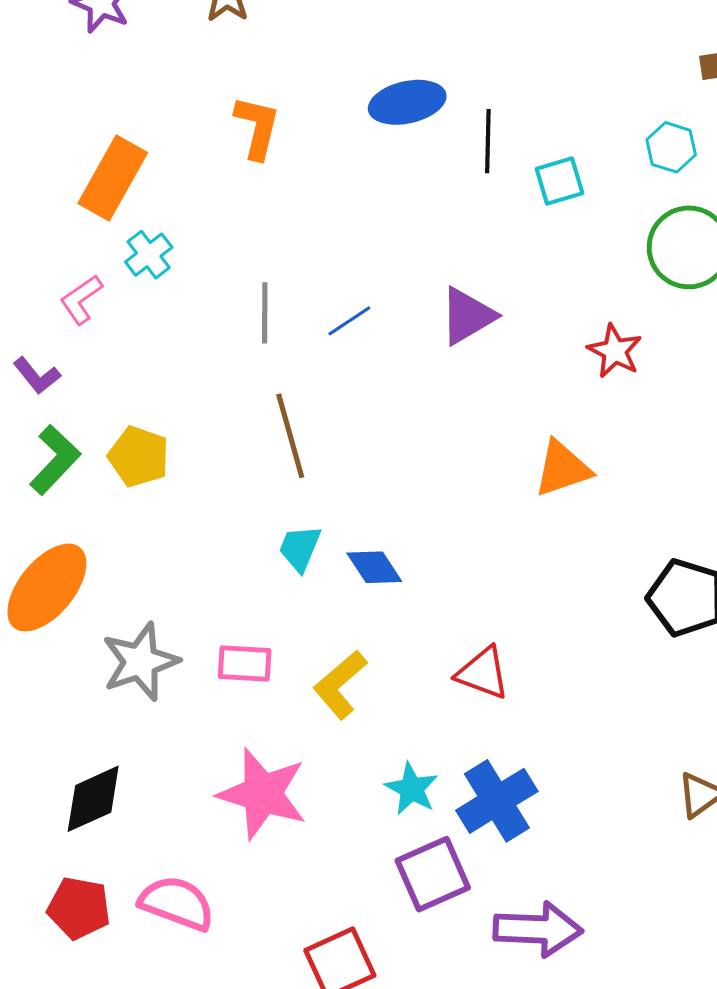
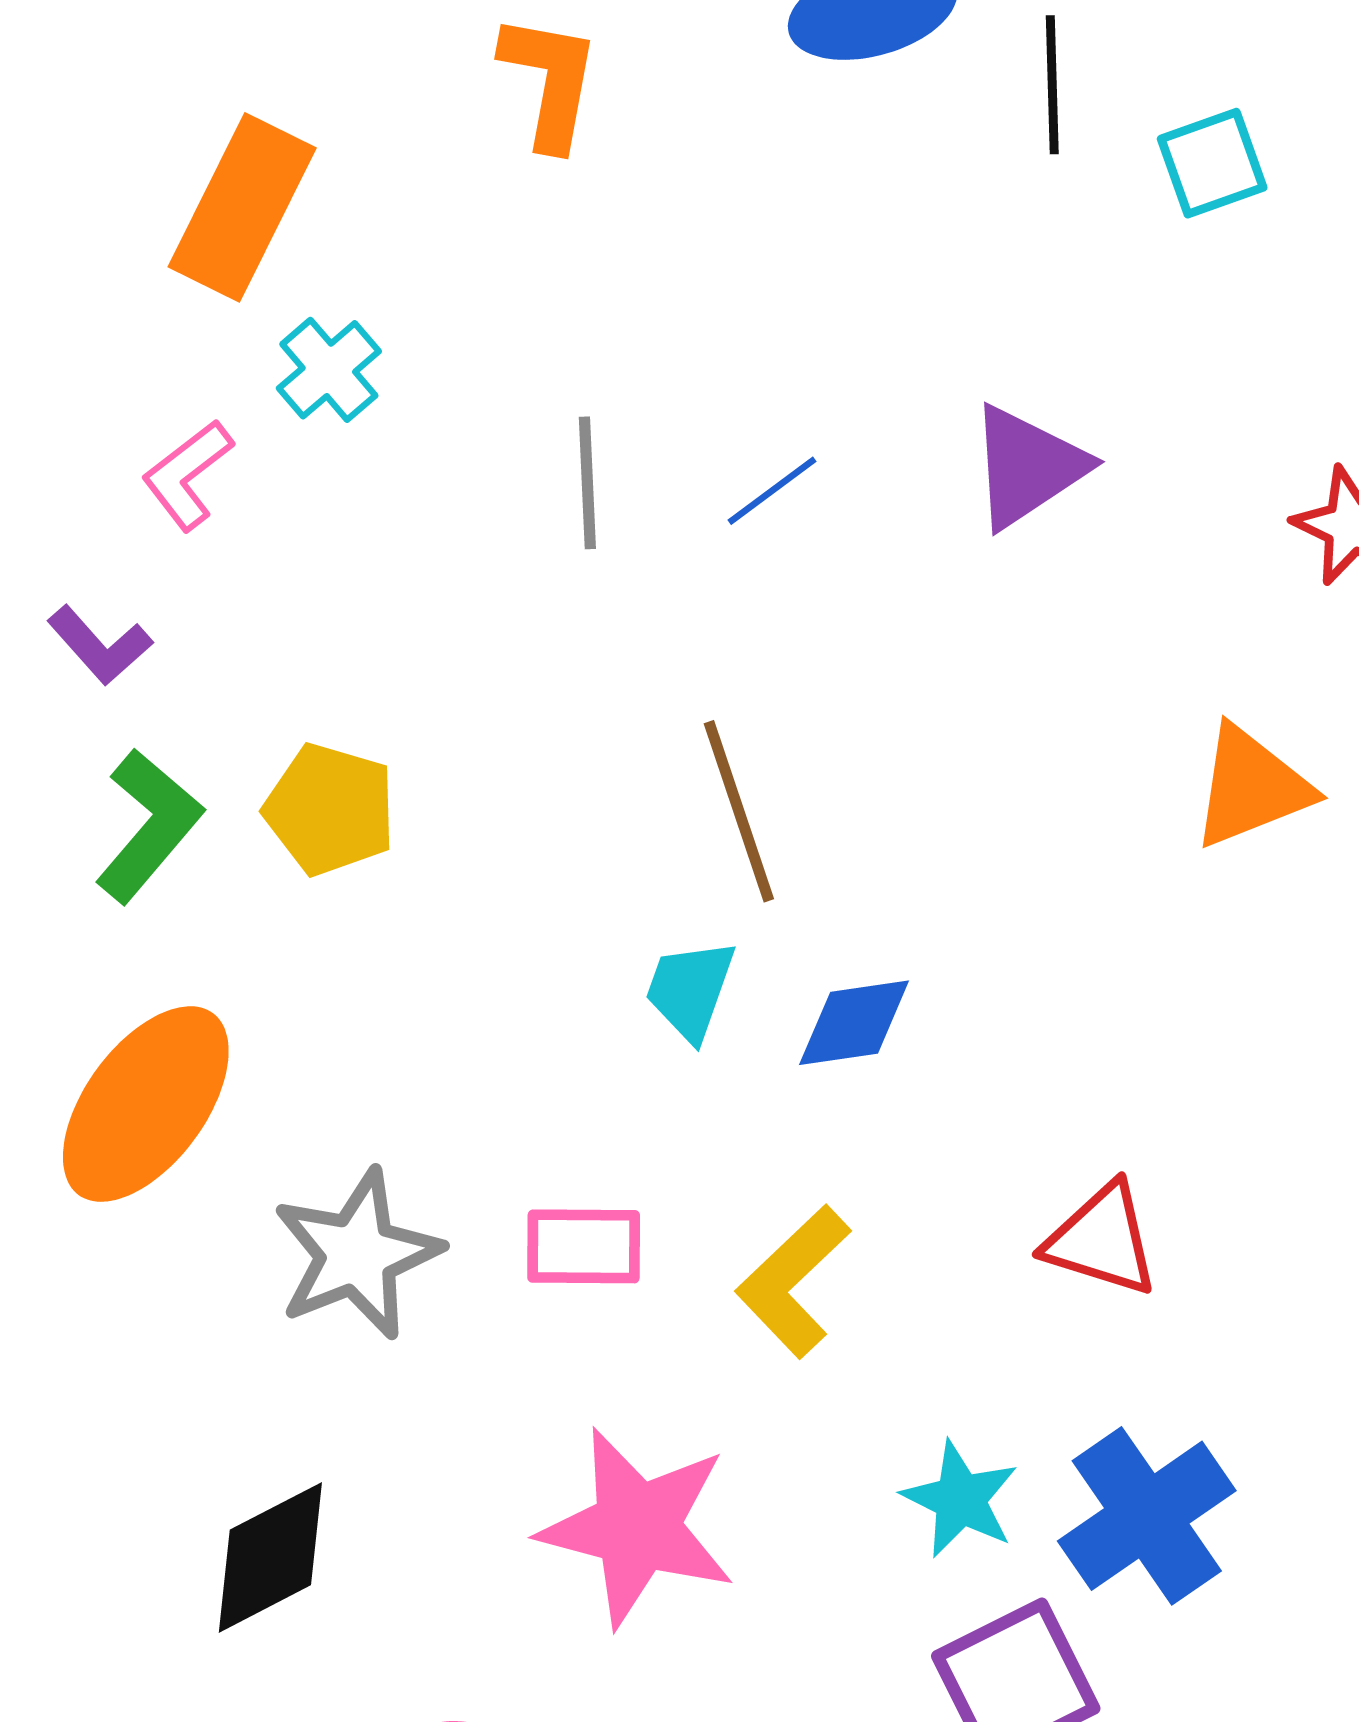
brown line: (290, 436) -> (739, 811), moved
blue diamond: (374, 567) -> (854, 1023), turned -62

